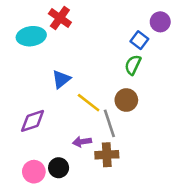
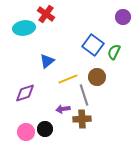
blue square: (139, 40) -> (93, 45), moved, size x1.5
green semicircle: (133, 65) -> (114, 52), moved
yellow line: (89, 103) -> (68, 79), turned -60

